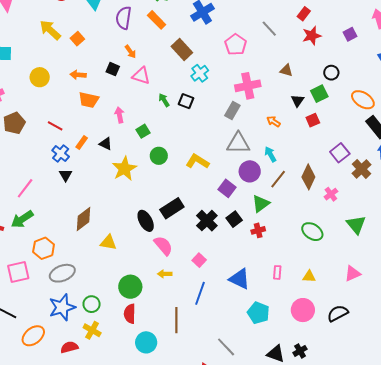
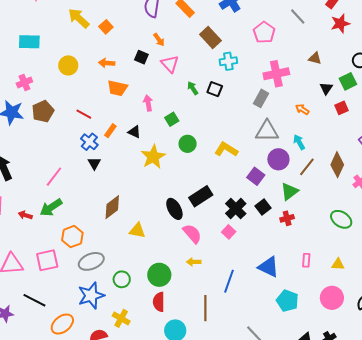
cyan cross: (200, 73) -> (228, 61), turned 30
pink triangle: (141, 76) -> (170, 64), turned 30
pink square: (199, 260) -> (229, 232), moved
green circle: (92, 304) -> (122, 279), moved

